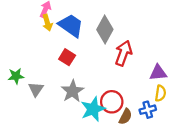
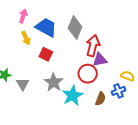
yellow arrow: (47, 23) -> (26, 38), moved
purple triangle: (158, 73) -> (100, 60), moved
yellow semicircle: (160, 93) -> (128, 76), turned -72
red circle: (112, 102) -> (88, 74), moved

